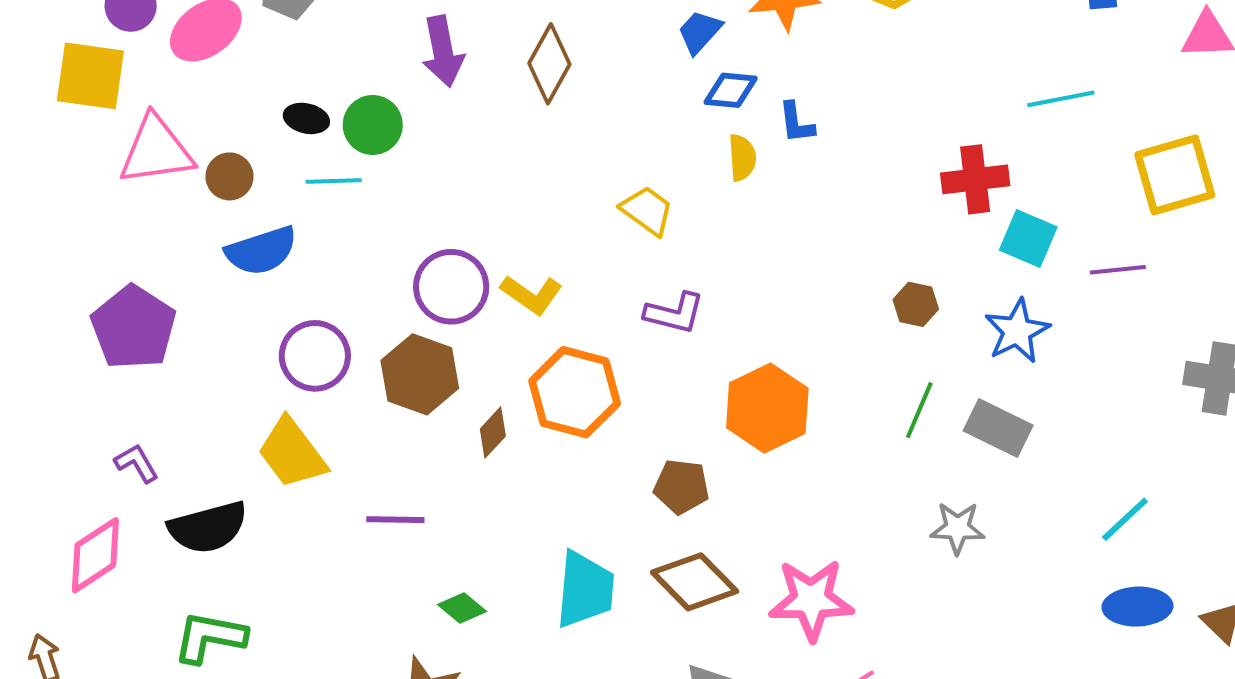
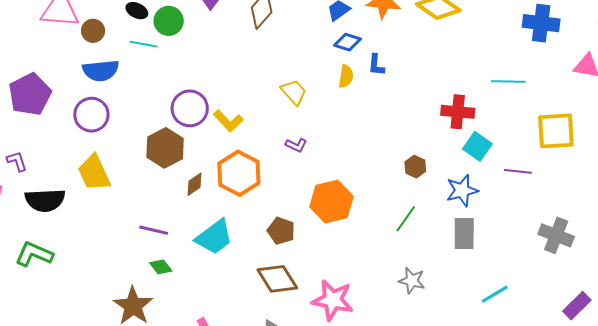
purple L-shape: (674, 313) -> (296, 145), size x0.7
purple circle: (315, 356) -> (91, 115), moved
gray rectangle: (998, 428) -> (464, 233), moved, turned 52
purple line: (395, 520) -> (154, 230), moved
cyan trapezoid: (585, 590) -> (214, 237), moved, turned 36

